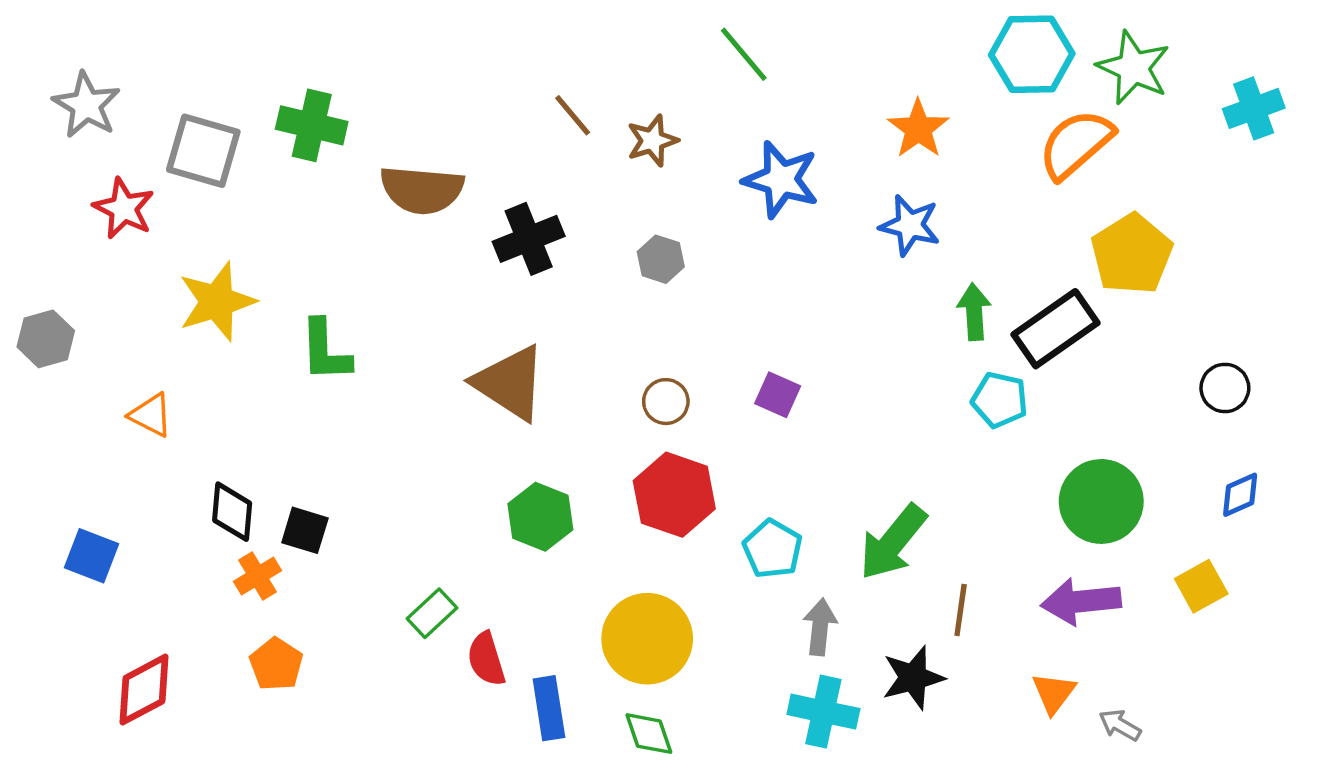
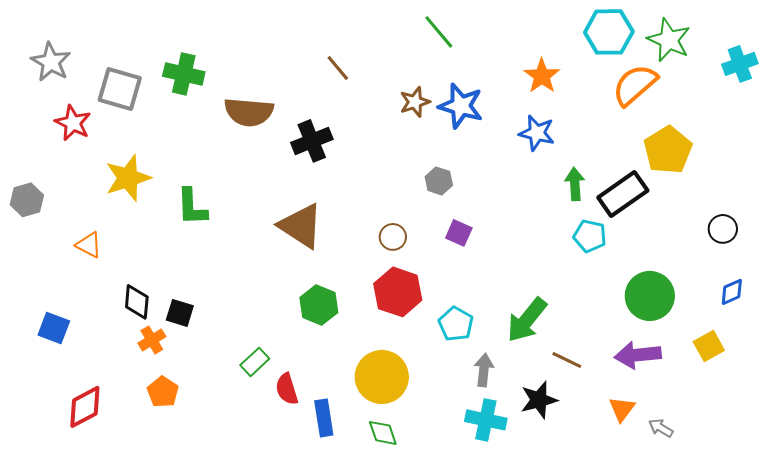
brown star: (652, 141) -> (415, 102), moved
gray hexagon: (661, 259) -> (439, 181), moved
brown line: (961, 610) -> (567, 360), turned -72

